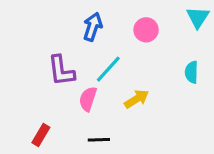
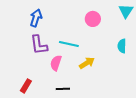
blue arrow: (93, 27) -> (36, 18), moved
cyan line: (108, 69) -> (69, 44), turned 60

